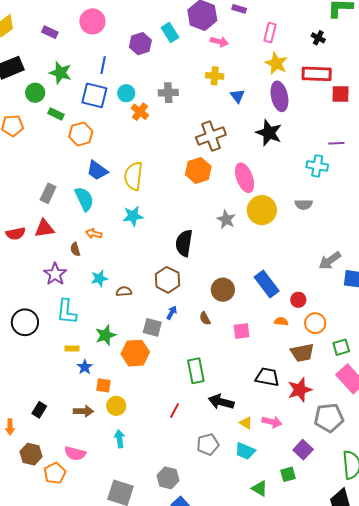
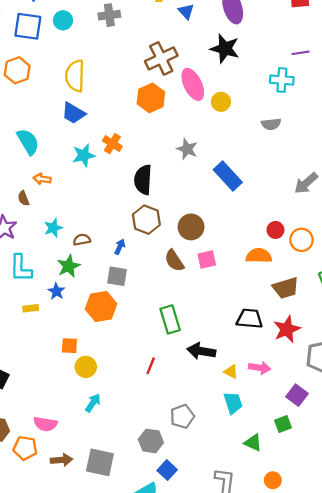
orange cross: (140, 112) -> (112, 144), moved
blue trapezoid: (97, 170) -> (73, 113), moved
yellow semicircle: (133, 176) -> (75, 76), moved
pink ellipse: (245, 178) -> (193, 84), moved
yellow circle: (262, 210) -> (221, 102), moved, size x0.6
brown hexagon: (167, 280) -> (146, 220), moved
blue rectangle: (267, 284) -> (228, 176), moved
blue arrow: (172, 313) -> (120, 247), moved
brown semicircle: (205, 318) -> (174, 261), size x1.5
orange semicircle: (281, 321) -> (259, 256), size x1.6
orange circle: (315, 323) -> (301, 240), moved
pink square: (241, 331) -> (207, 260), moved
green star: (106, 335) -> (69, 266), moved
blue star: (85, 367) -> (56, 291), moved
brown arrow: (83, 411) -> (62, 460), moved
cyan arrow: (120, 439) -> (93, 403), turned 48
gray pentagon: (208, 444) -> (182, 416), moved
cyan trapezoid: (245, 451) -> (233, 403), turned -125
orange pentagon: (55, 473) -> (25, 448), turned -30

